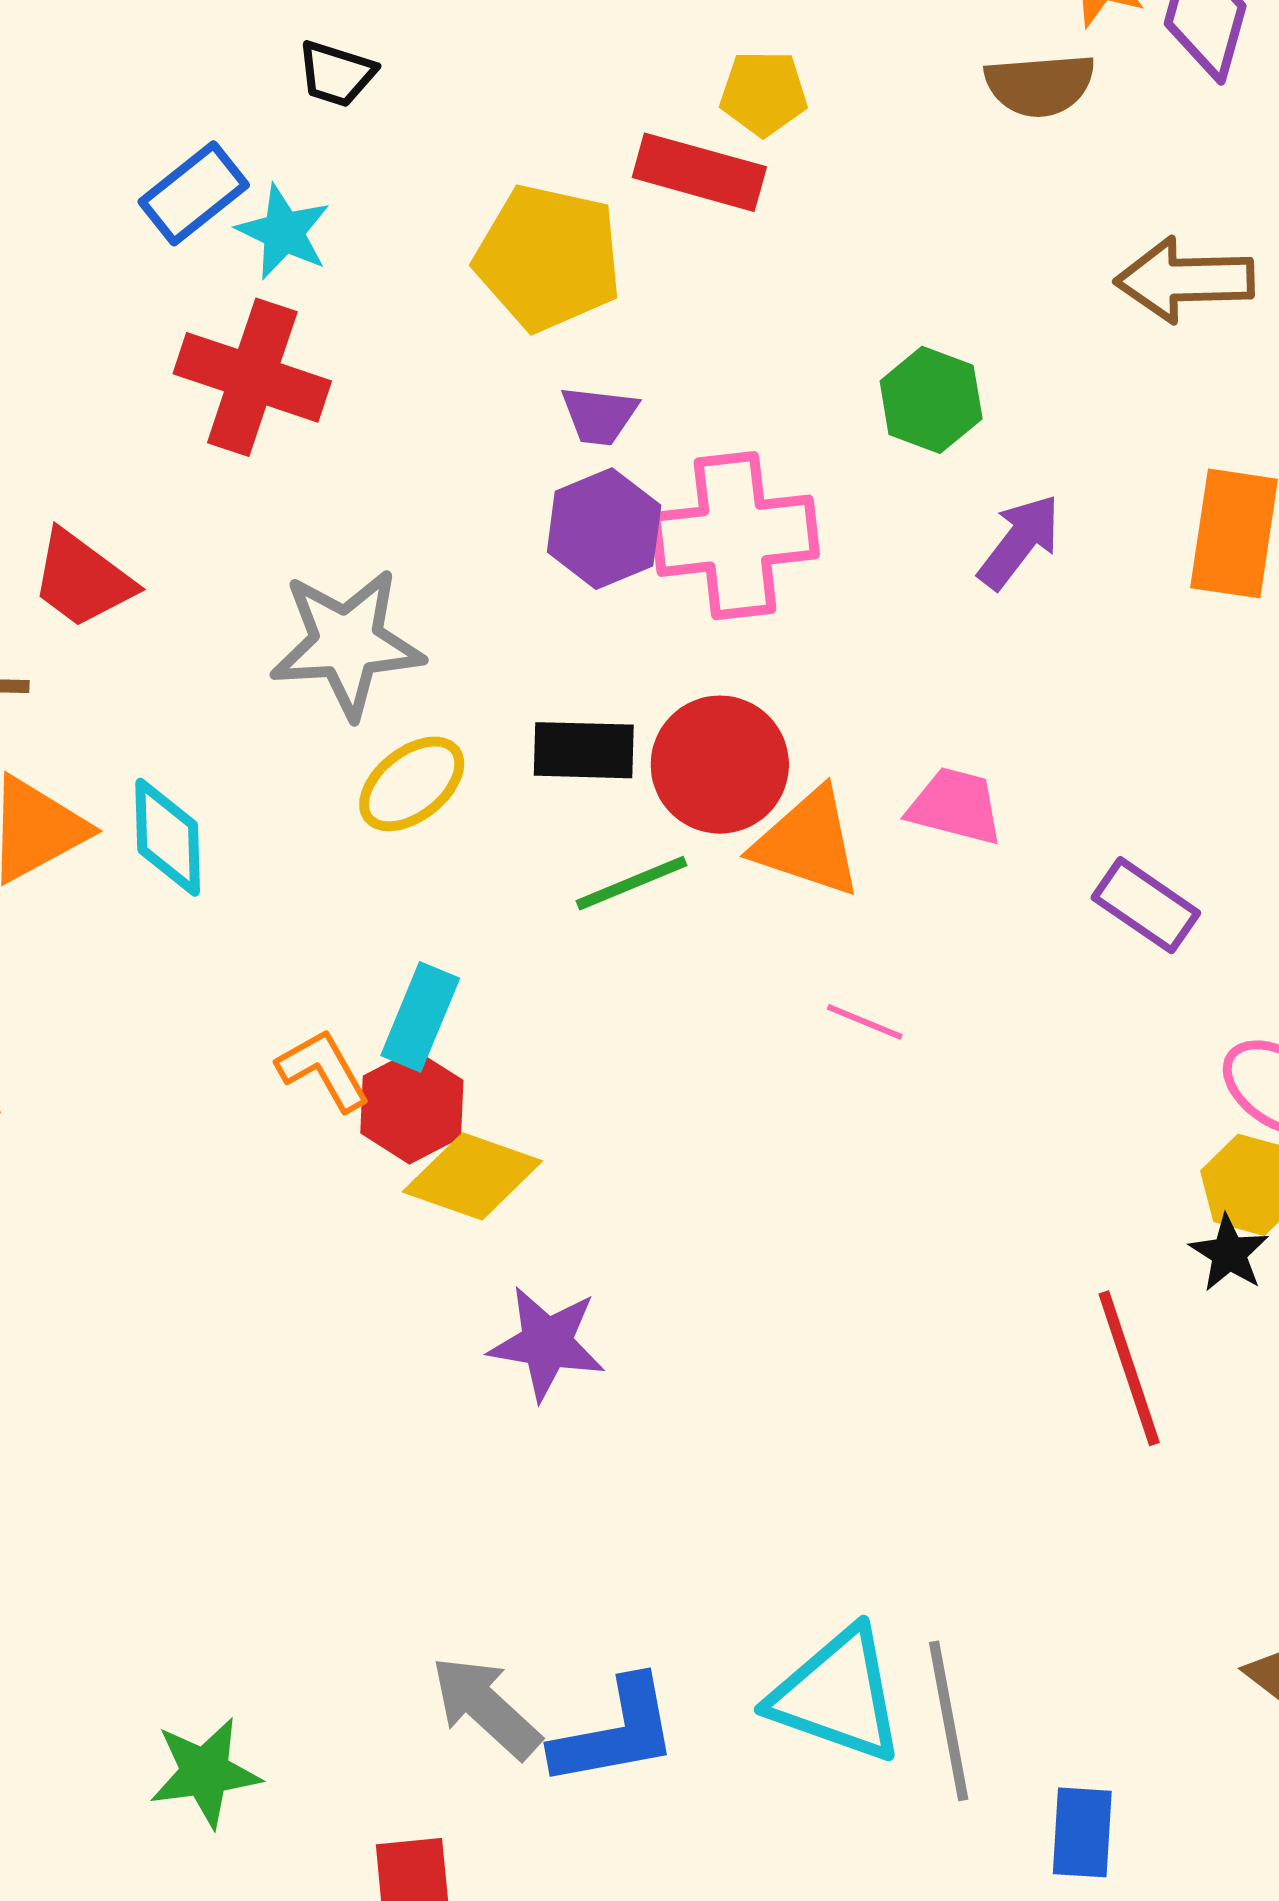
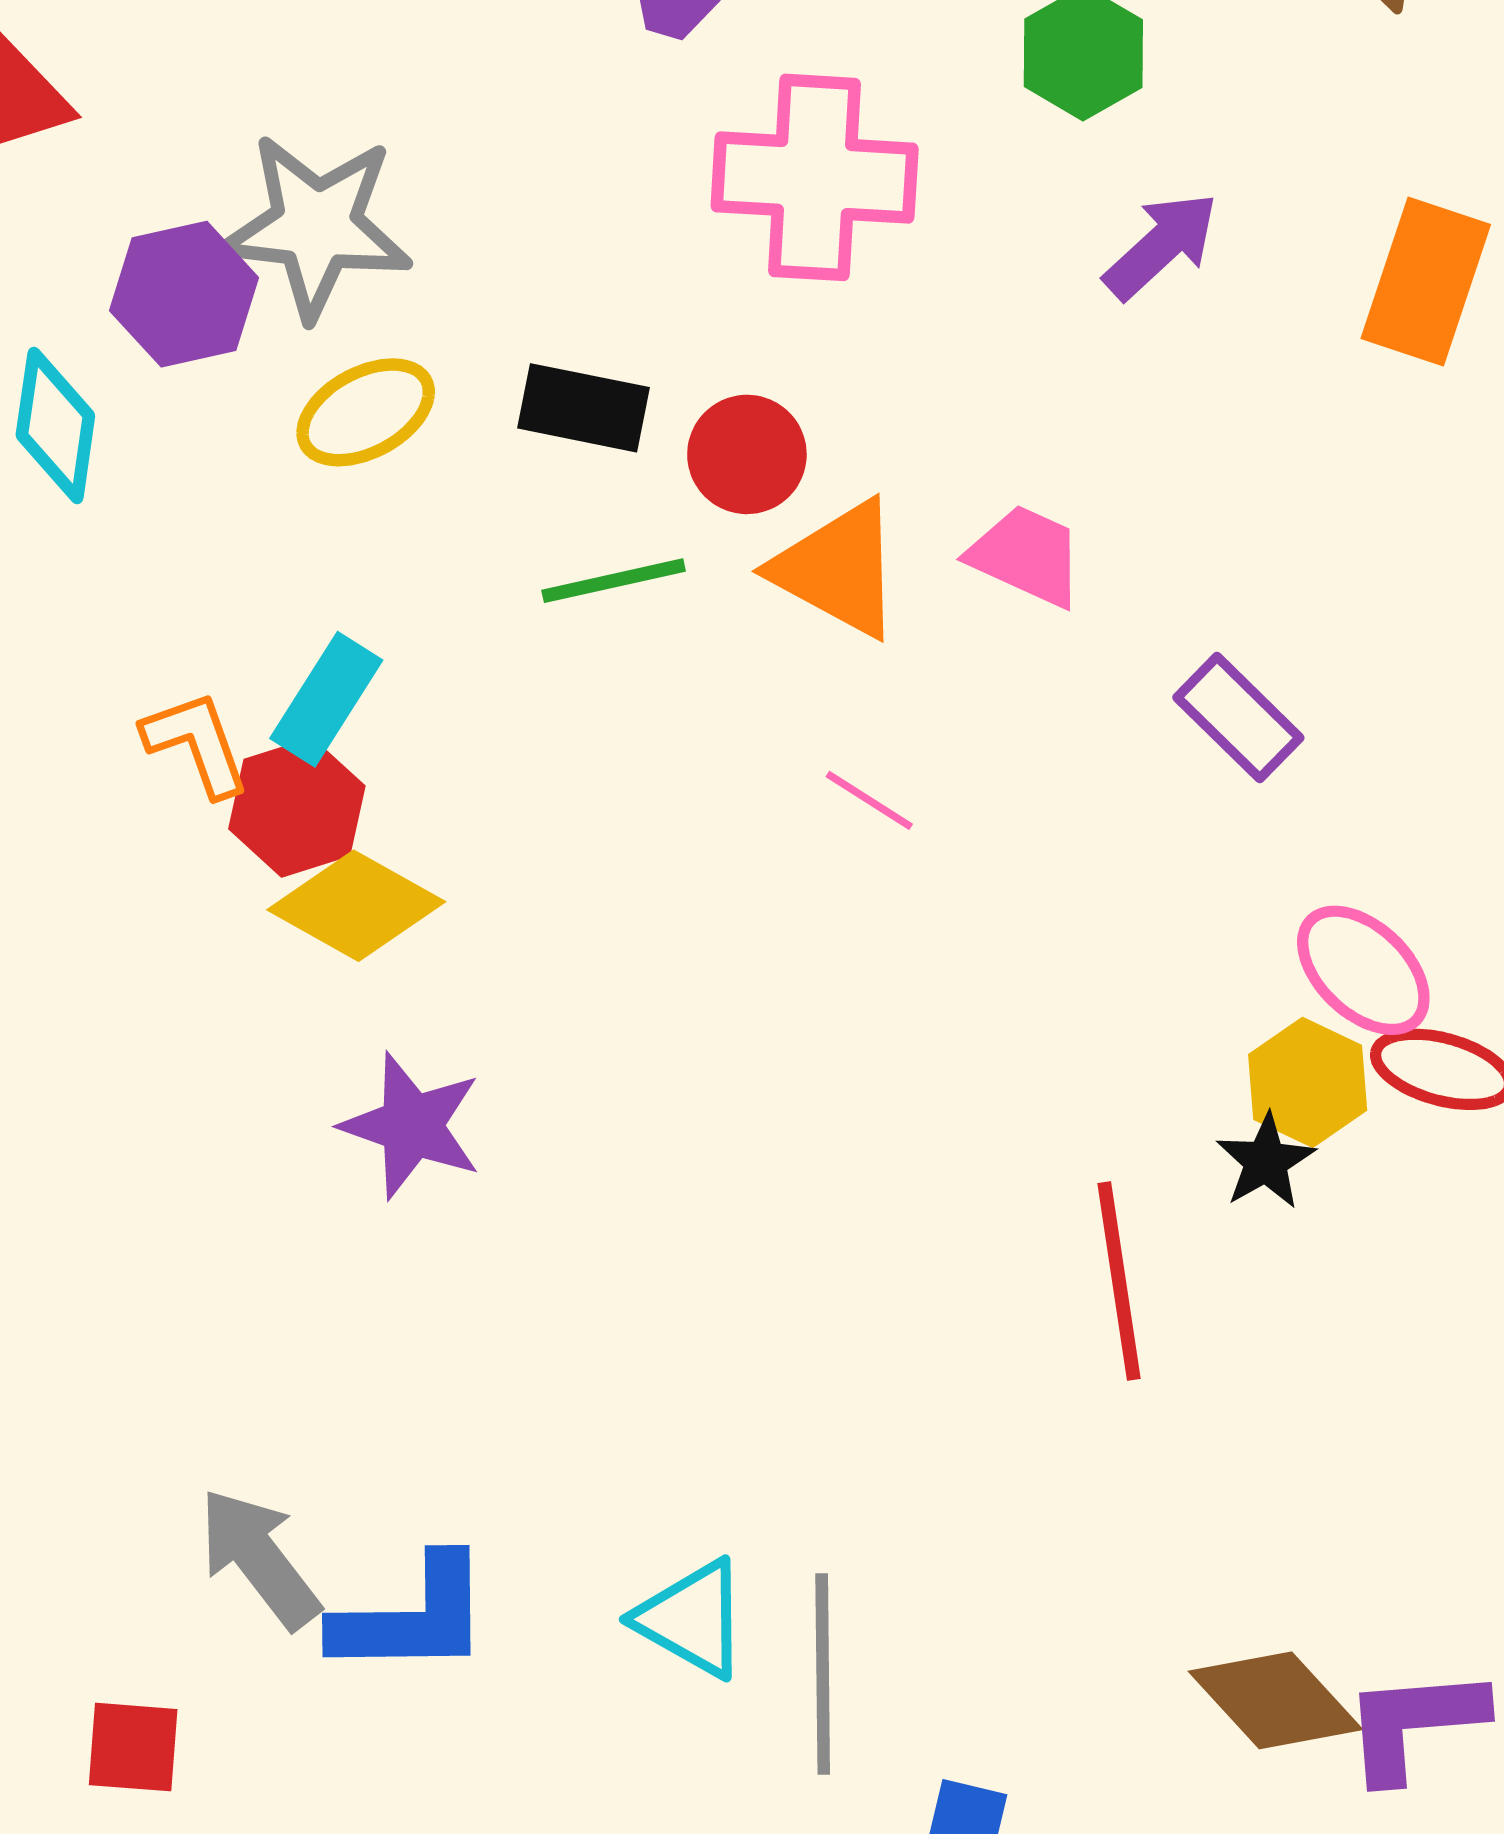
purple hexagon: (604, 529) -> (184, 294), moved
red circle: (720, 765) -> (747, 454), size x0.7
cyan triangle: (837, 1695) -> (692, 1619), size x0.7

